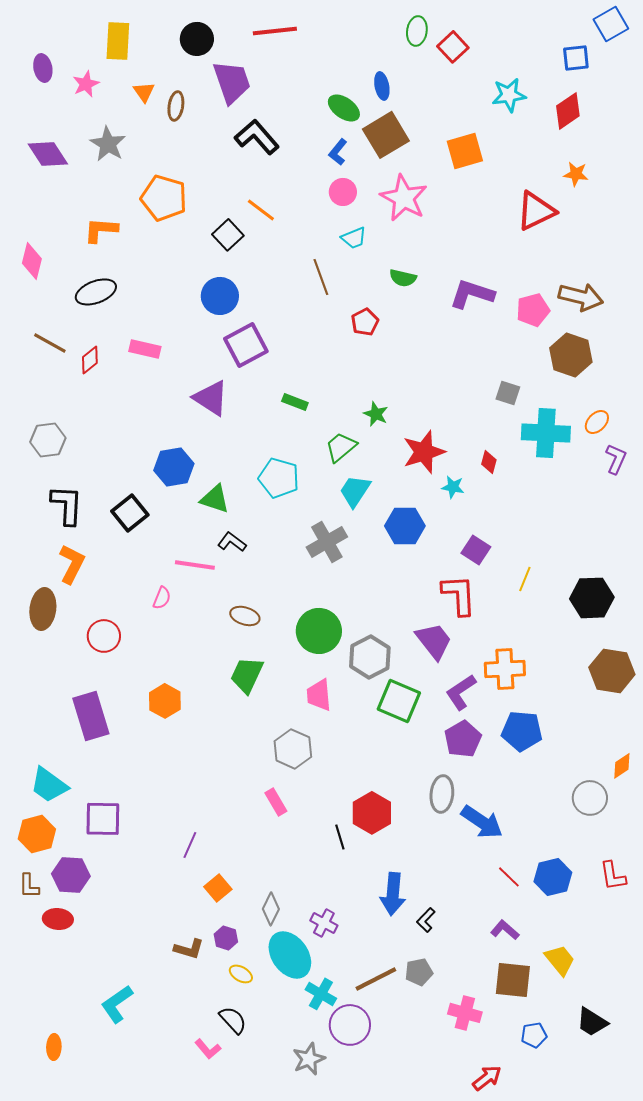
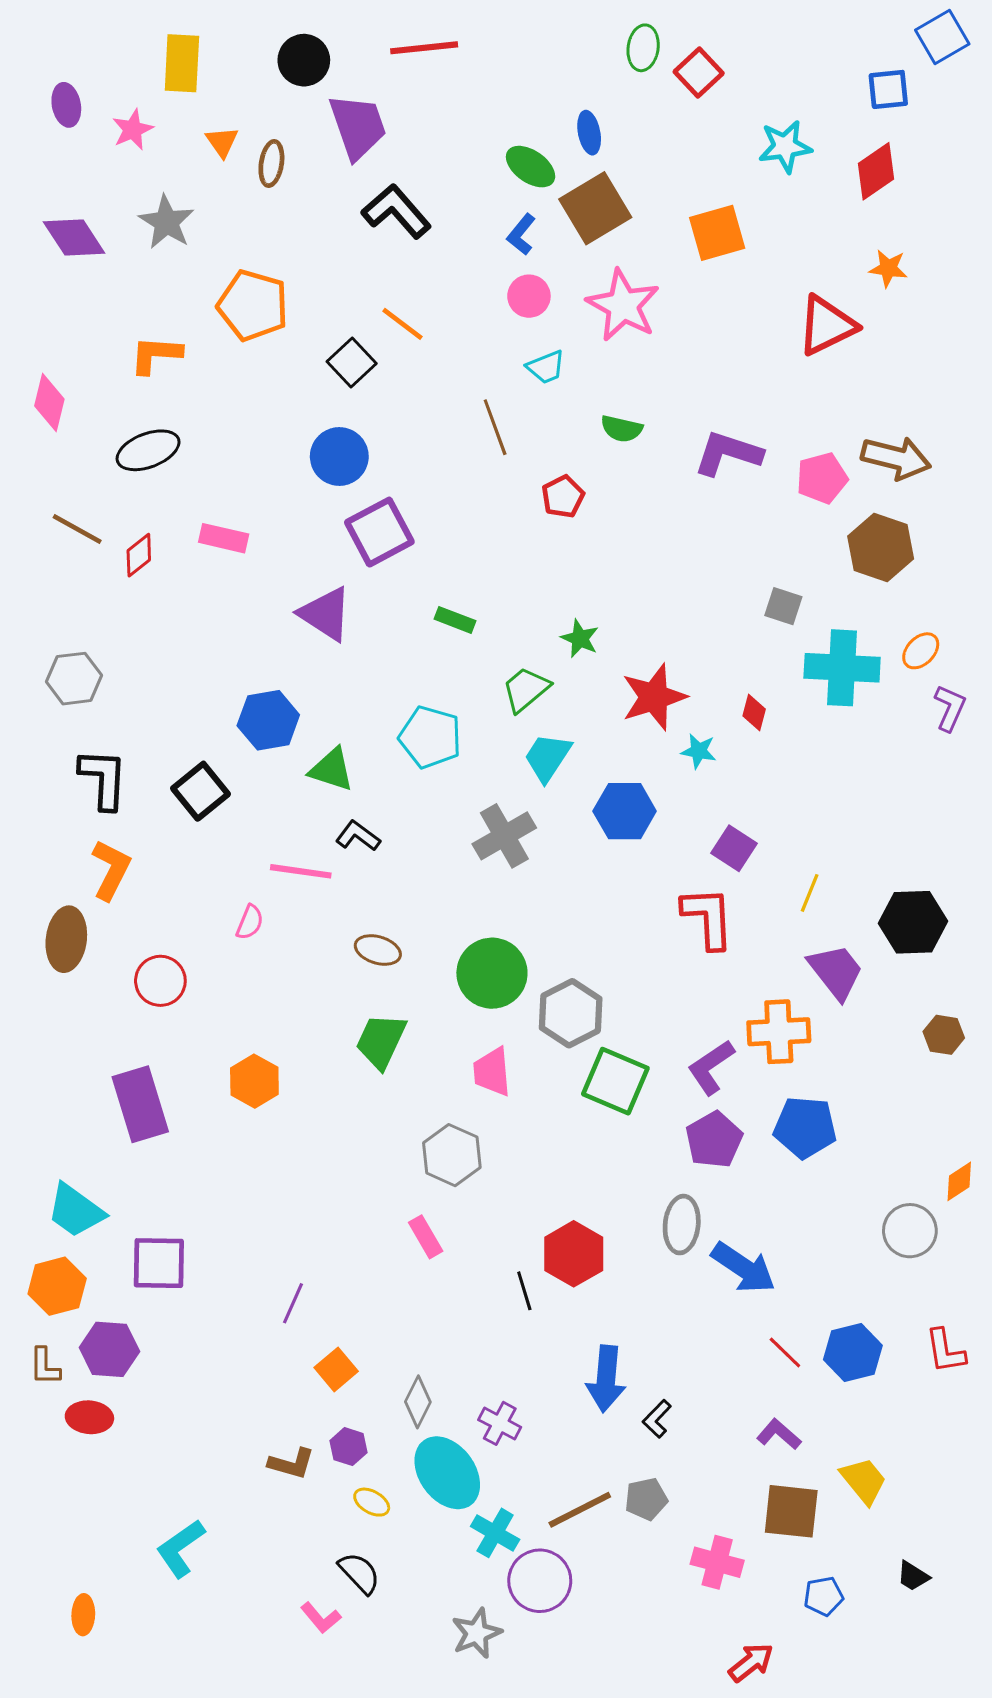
purple trapezoid: (434, 641) -> (836, 972), moved
brown hexagon: (612, 671) -> (944, 1035), size x0.6
black trapezoid: (592, 1022) -> (913, 1576), size x0.7

